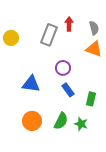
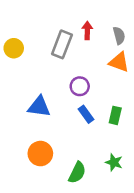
green rectangle: (91, 99) -> (115, 115), moved
green semicircle: (61, 121) -> (77, 173), moved
green star: (81, 124) -> (114, 162), moved

